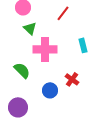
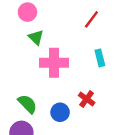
red line: (63, 13) -> (91, 19), moved
green semicircle: (22, 70) -> (27, 104), moved

